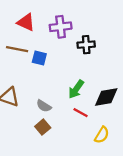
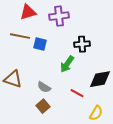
red triangle: (26, 22) -> (28, 12), turned -42
black cross: (86, 45) -> (82, 44), moved
green arrow: (76, 89) -> (67, 64), moved

